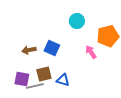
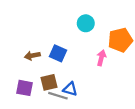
pink arrow: (91, 52) -> (101, 58), turned 48
gray line: (35, 86) -> (58, 96), moved, turned 30

